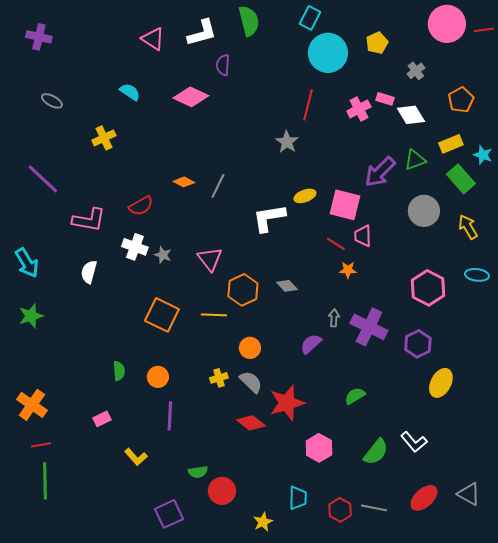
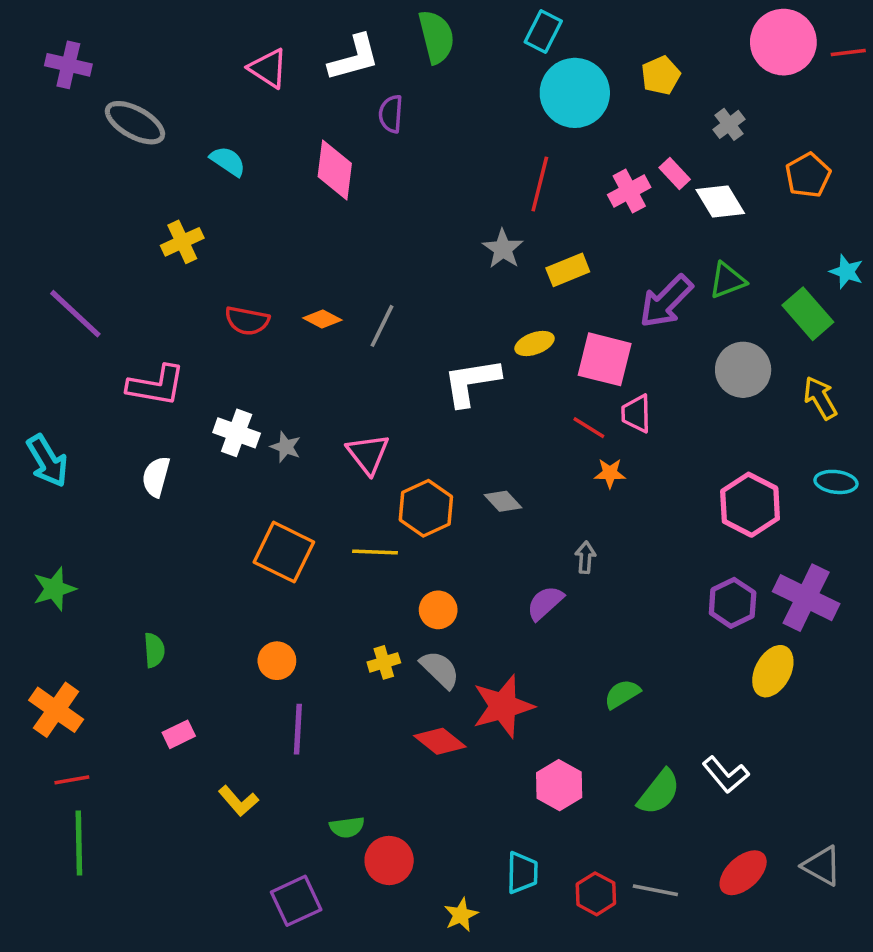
pink diamond: (191, 97) -> (335, 170), turned 72
pink rectangle: (385, 99) -> (675, 174), turned 30
gray ellipse: (52, 101) -> (135, 123), moved, size x1.6
yellow rectangle: (451, 144) -> (568, 270), moved
red semicircle: (141, 206) -> (247, 321), moved, turned 40
green star: (31, 316) -> (54, 589), moved
purple cross: (369, 327) -> (806, 598), moved
green semicircle: (119, 371) -> (154, 650), moved

